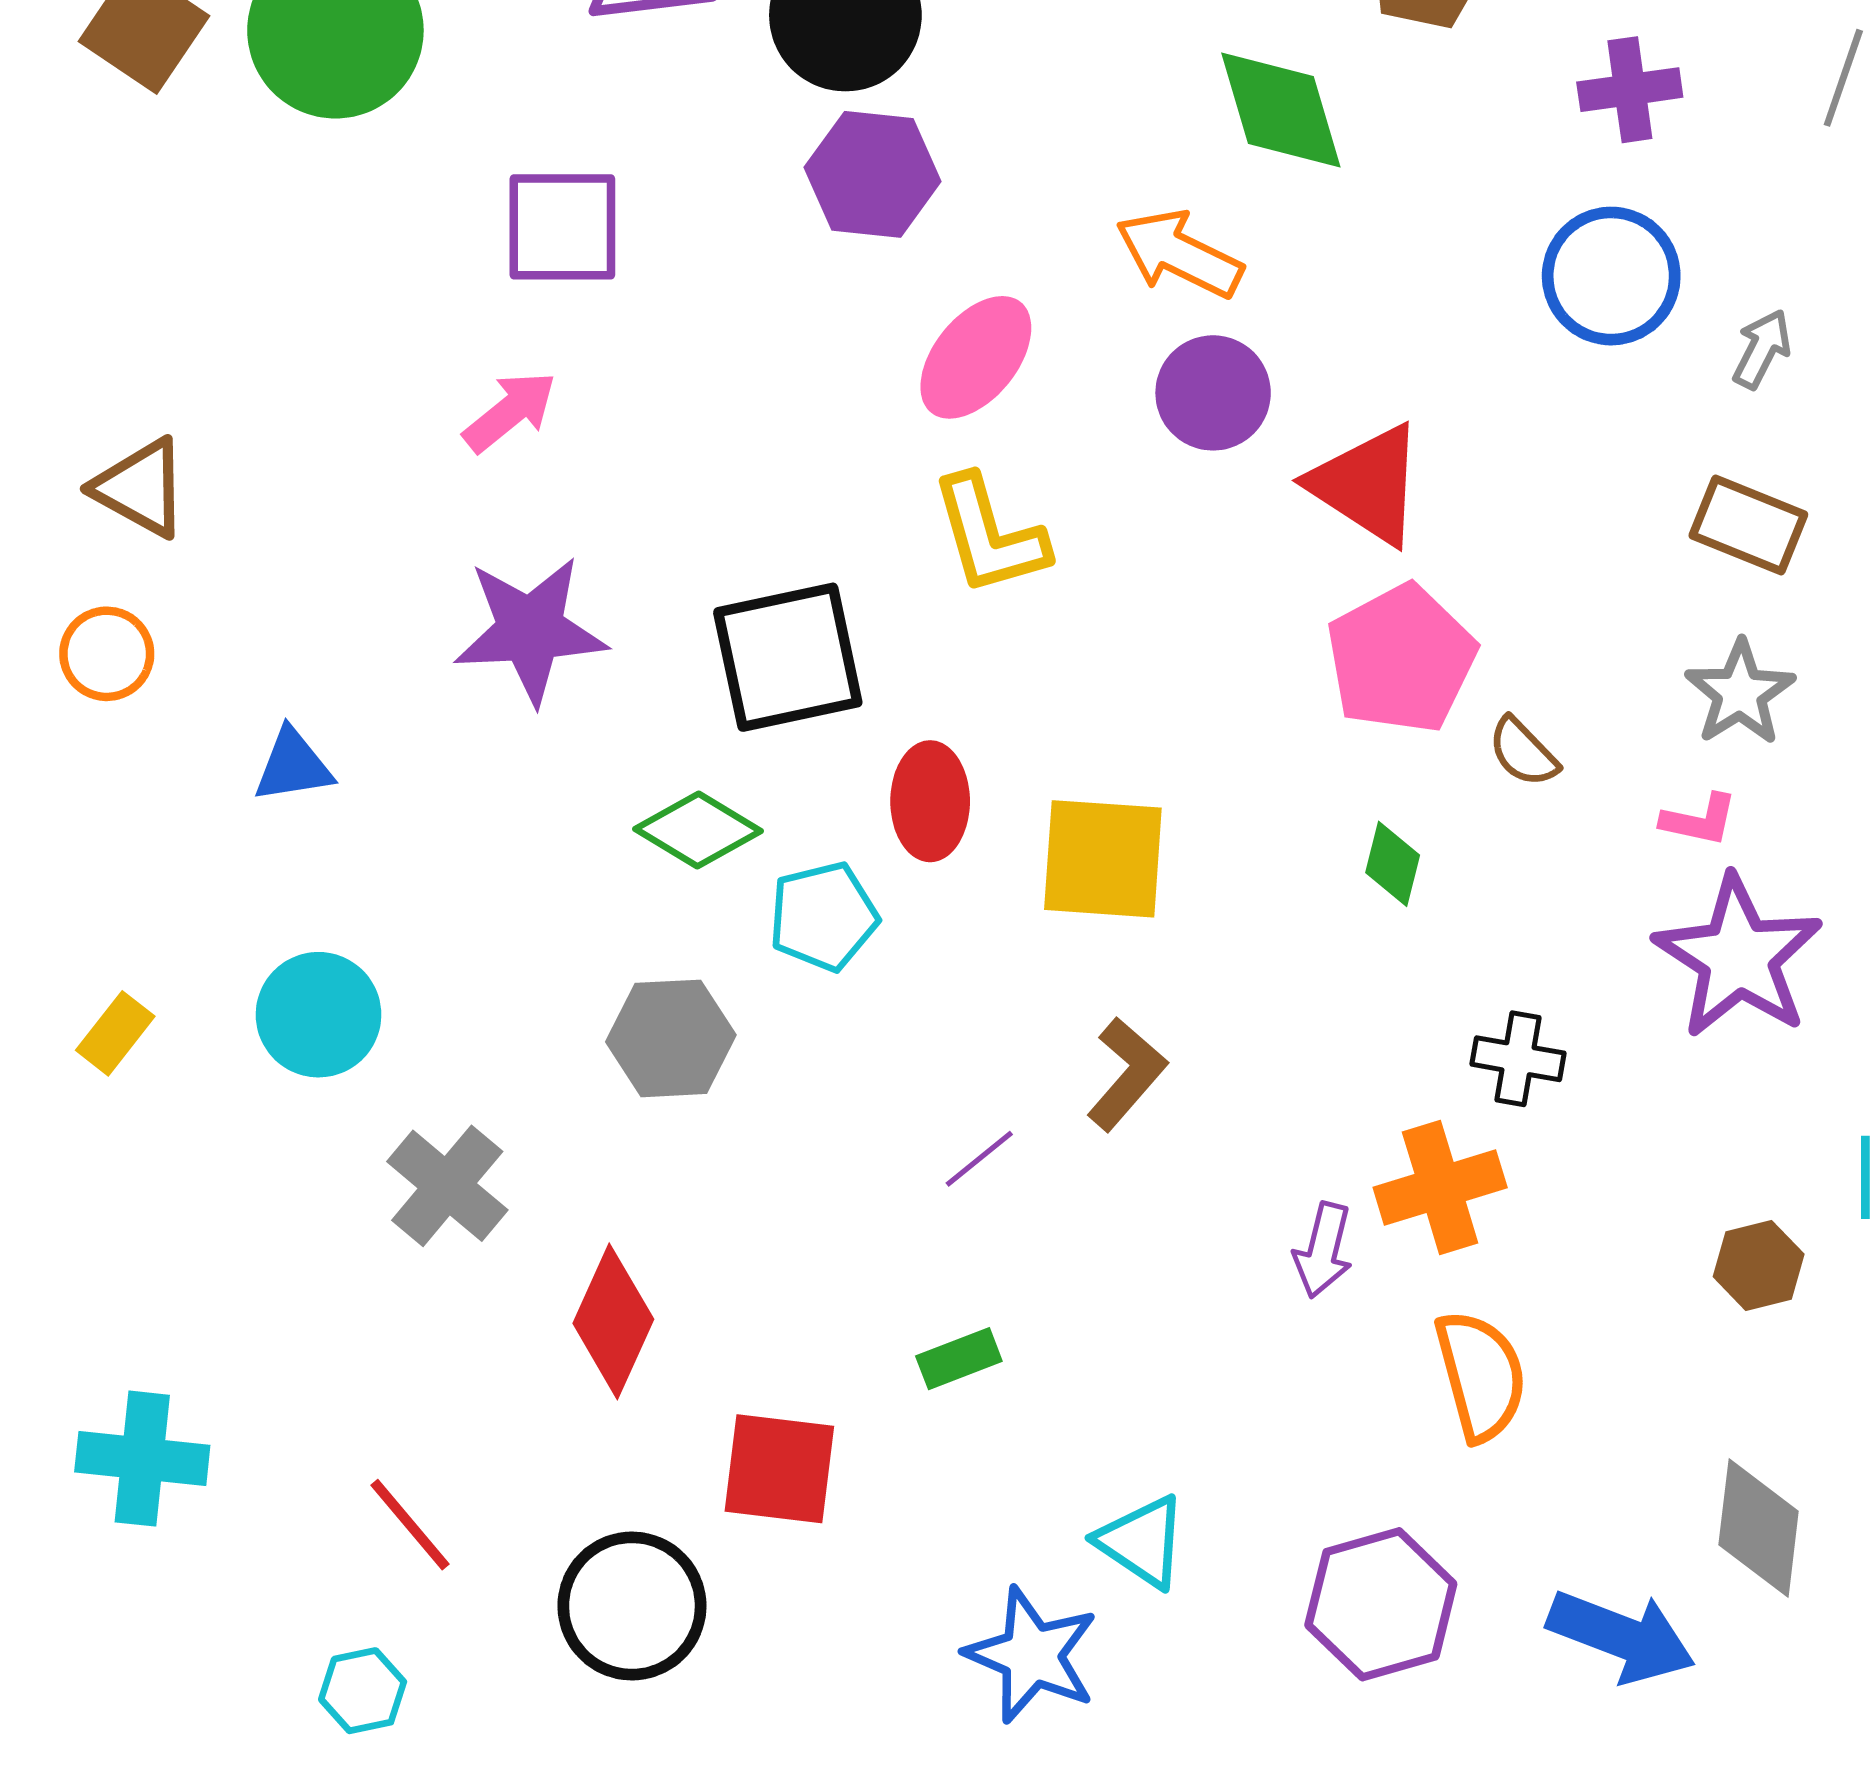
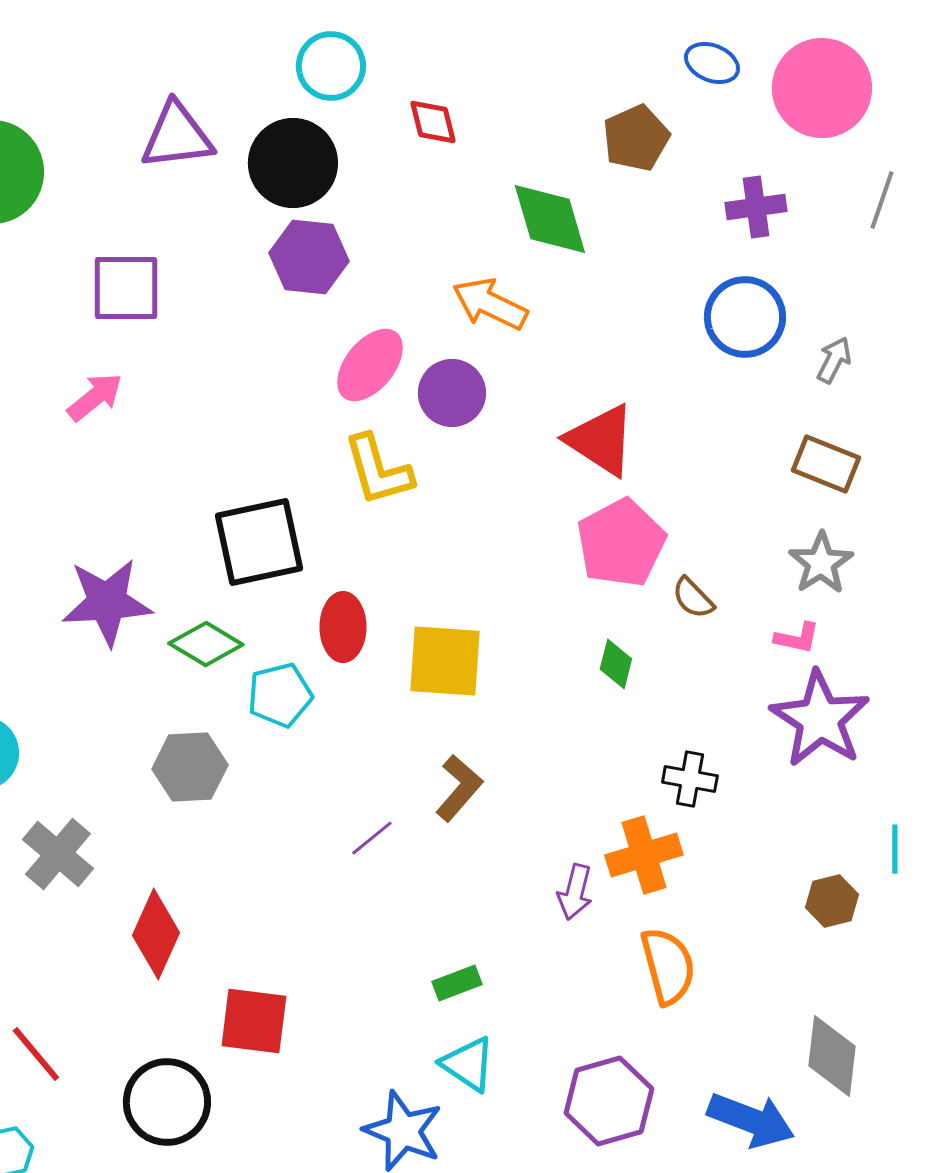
purple circle: (1213, 393) -> (452, 393), moved
purple star: (530, 630) -> (107, 602), moved
green rectangle: (959, 1359) -> (457, 983), moved

